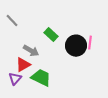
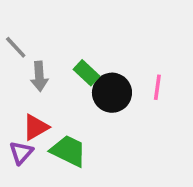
black circle: (76, 46) -> (112, 93), moved
gray arrow: (31, 51) -> (39, 76), moved, turned 56

